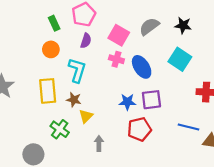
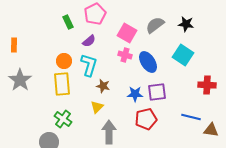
purple semicircle: (86, 41) -> (89, 41), moved, turned 32
orange circle: (51, 49) -> (64, 61), moved
brown star: (74, 100) -> (103, 86), moved
green cross: (60, 129) -> (63, 119), moved
gray arrow: (99, 143) -> (109, 132), size x1.6

